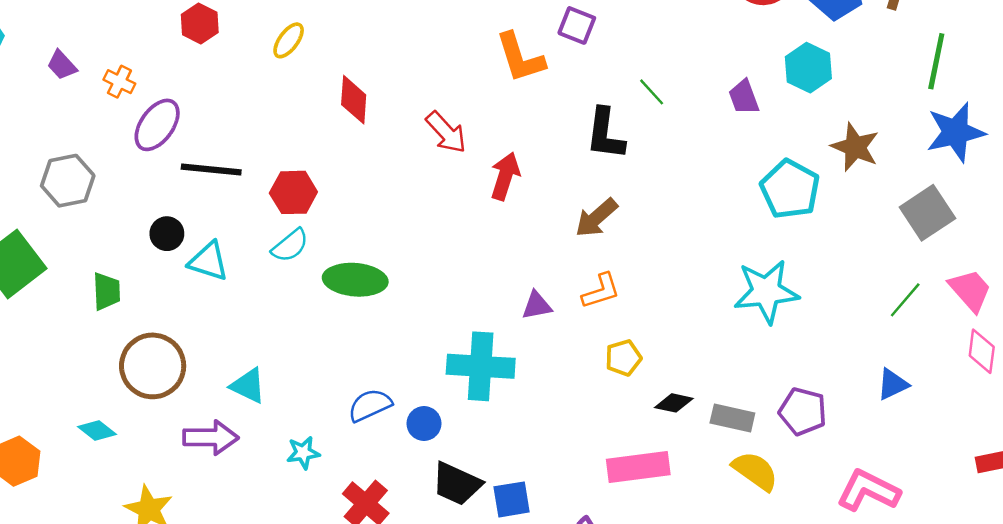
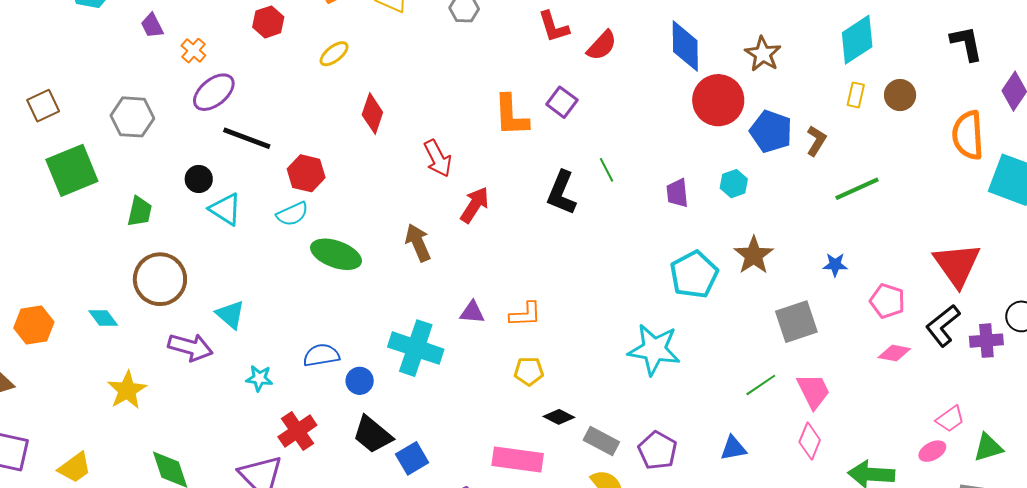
green line: (936, 61) -> (857, 189), moved, turned 39
cyan hexagon: (808, 68) -> (734, 184), size x0.7
blue star: (956, 132) -> (835, 265), size x0.5
brown arrow: (596, 218) -> (418, 243), moved, turned 93
blue square: (512, 499) -> (412, 458), turned -36

